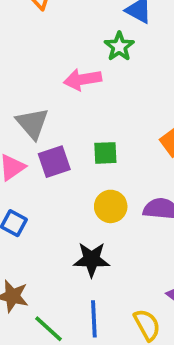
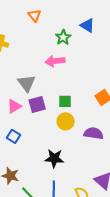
green star: (119, 46) -> (63, 37), moved
yellow circle: (111, 206) -> (66, 121), moved

